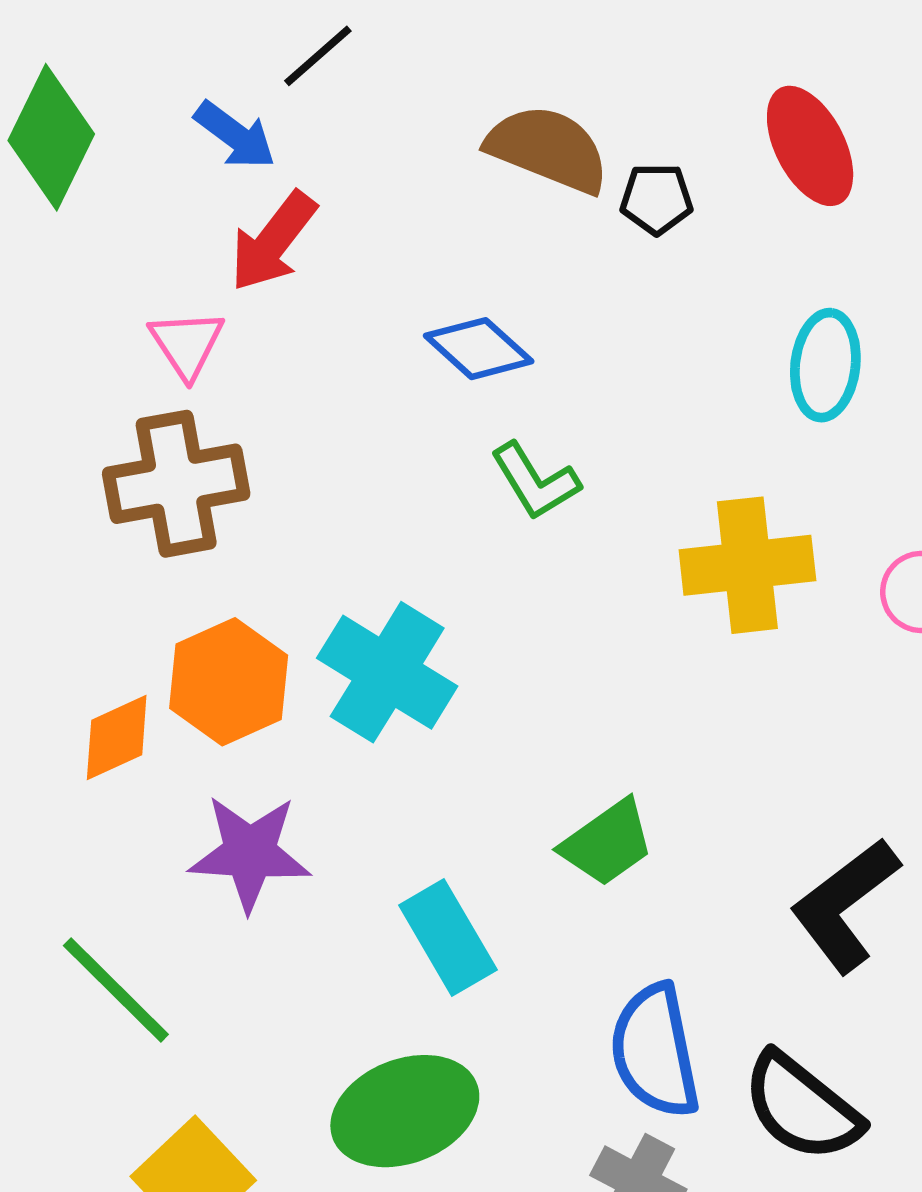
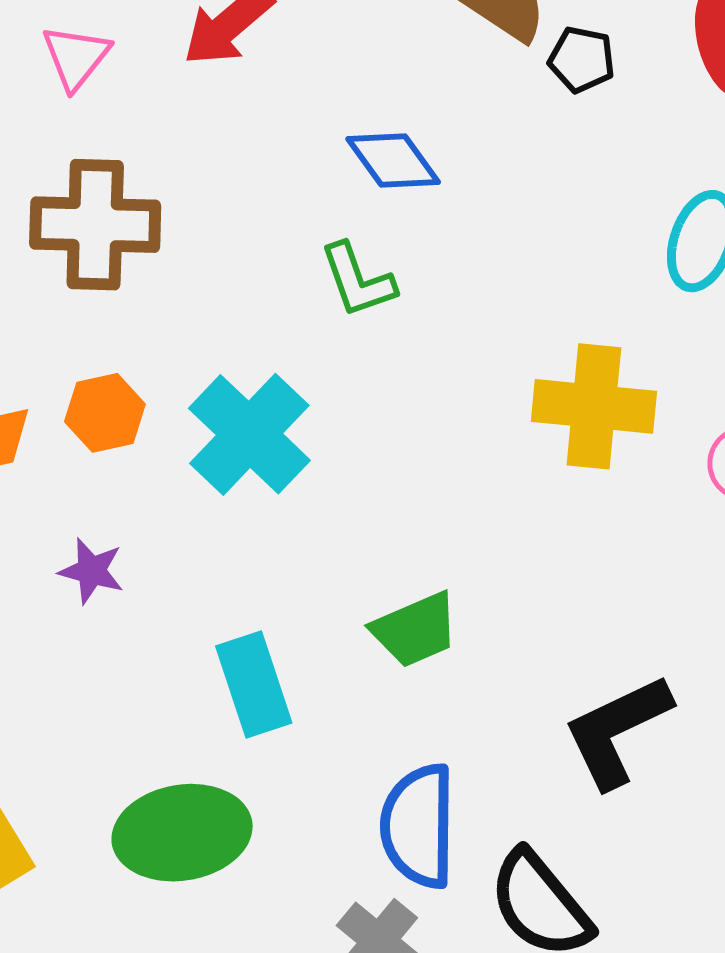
pink triangle: (187, 344) -> (76, 57), moved
green L-shape: (535, 481) -> (358, 280), moved
orange hexagon: (229, 682) -> (105, 413), size x0.7
purple star: (250, 853) -> (91, 571), size x0.6

